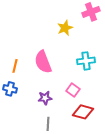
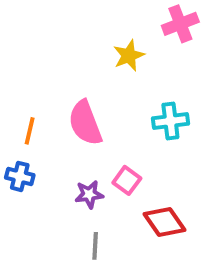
pink square: (73, 90) -> (127, 180), moved
red diamond: (83, 112) -> (164, 222), turned 40

